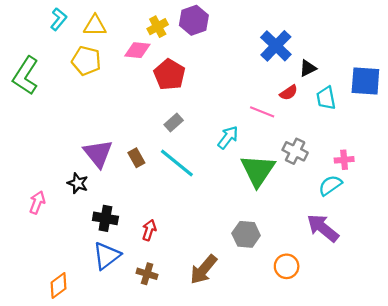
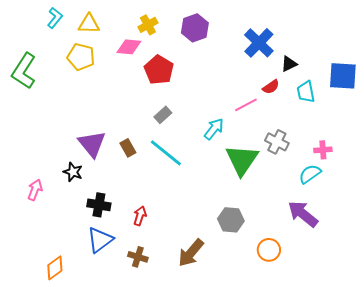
purple hexagon: (194, 20) -> (195, 28), moved
pink line: (262, 112) -> (246, 105), turned -50

